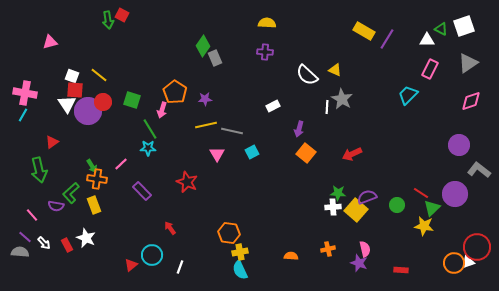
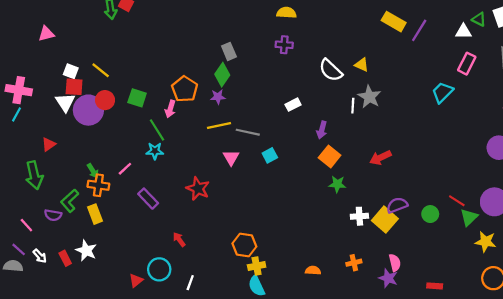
green diamond: (203, 46) -> (222, 75), moved
green star: (338, 193) -> (337, 184), moved
yellow star: (424, 226) -> (486, 242), moved

